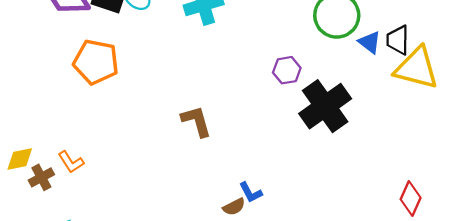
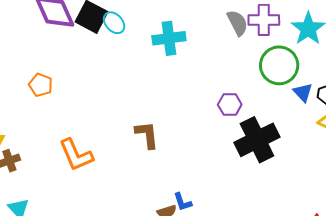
orange pentagon: (96, 62) -> (41, 85), moved, size x0.6
orange L-shape: (71, 162) -> (76, 155), moved, size x1.6

